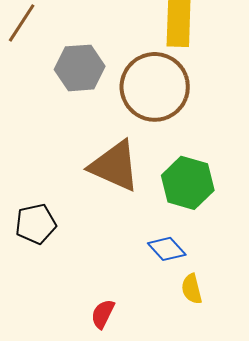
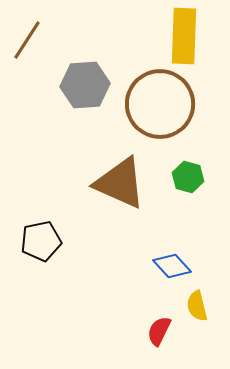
green hexagon: (188, 183) -> (188, 177), moved, size x0.6
red semicircle: (103, 314) -> (159, 331), moved

